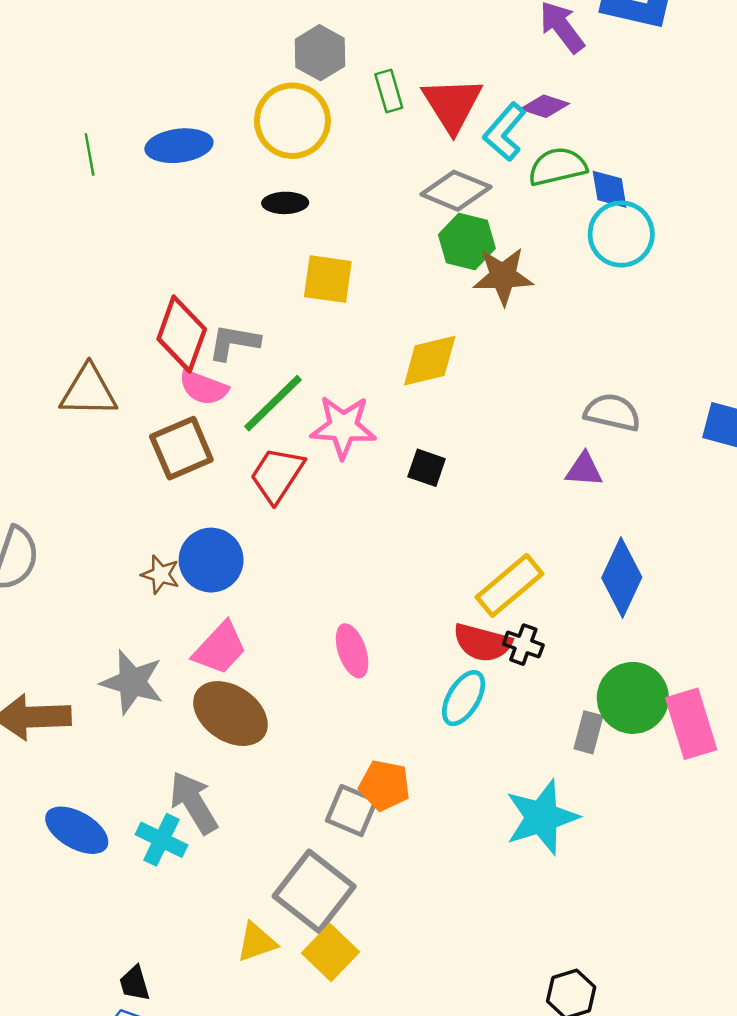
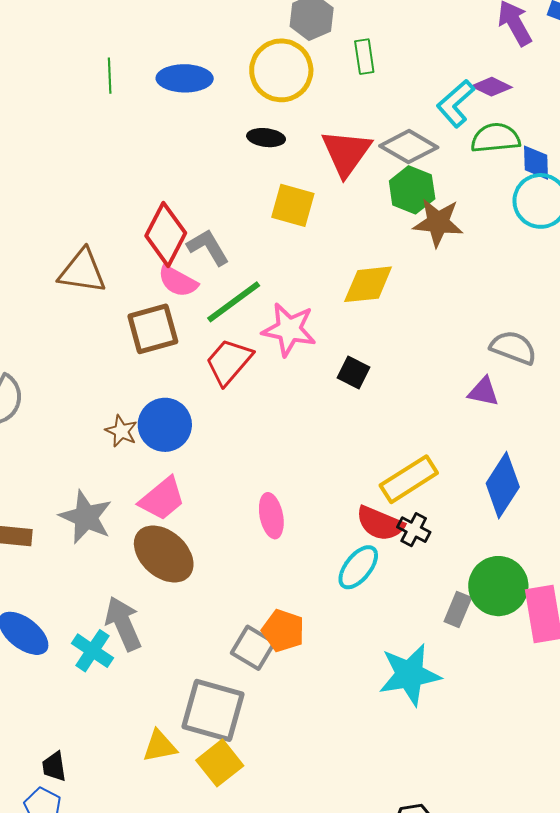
red triangle: (452, 104) -> (346, 153), moved
gray L-shape: (234, 342) -> (208, 247), turned 42
gray square: (314, 891) -> (213, 710), turned -30

